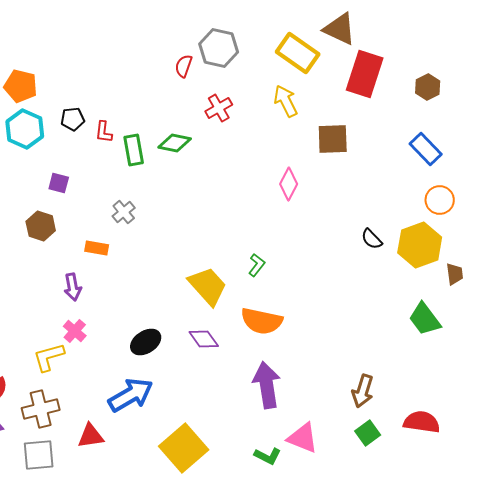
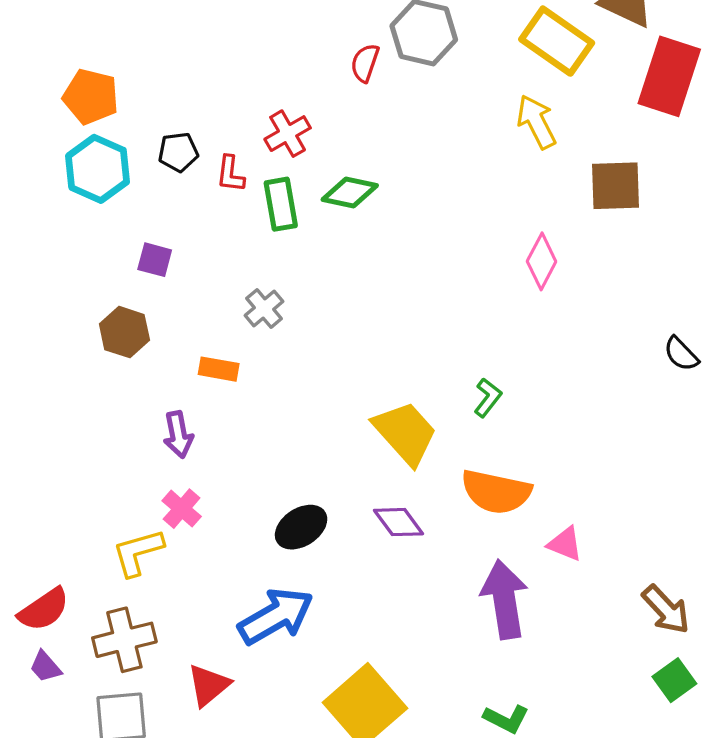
red cross: (219, 108) -> (288, 134), moved
brown arrow: (363, 391) -> (666, 609), turned -60
red triangle: (91, 436) -> (209, 685), turned -32
pink triangle: (303, 438) -> (565, 544), moved, size x0.7

